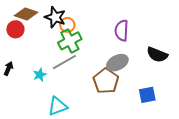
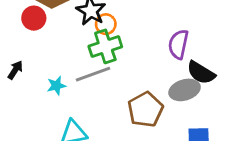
black semicircle: (157, 55) -> (201, 73), moved
gray ellipse: (117, 63) -> (185, 90), moved

